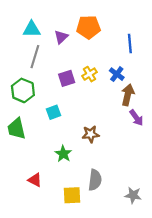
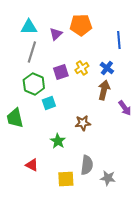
green hexagon: (23, 90) -> (34, 84), moved
brown arrow: (128, 95) -> (104, 90), moved
gray star: (133, 195) -> (108, 178), moved

